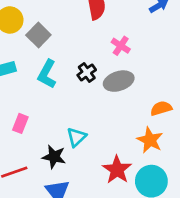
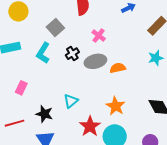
gray square: (38, 35) -> (55, 27), moved
orange semicircle: (161, 108) -> (118, 68), moved
cyan triangle: (76, 137) -> (71, 101), moved

